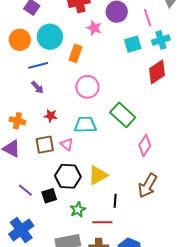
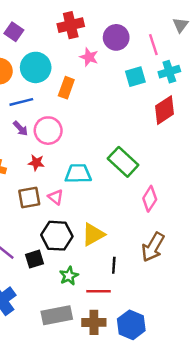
pink circle: (87, 87) -> (48, 131), moved

